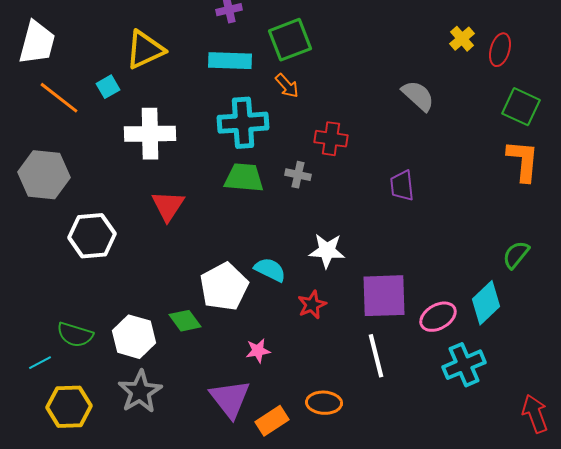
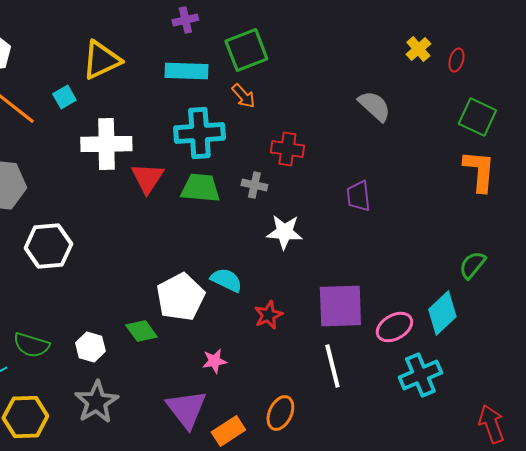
red ellipse: (500, 50) -> (456, 60), size x0.7
red triangle: (168, 206) -> (147, 178), moved
white star: (327, 251) -> (284, 232), moved
white hexagon: (134, 337) -> (90, 347), size x0.7
orange ellipse: (324, 403) -> (280, 413), turned -68

